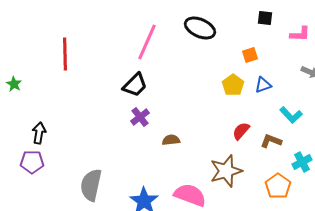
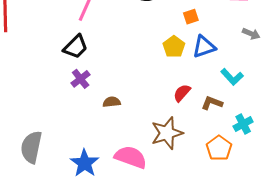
blue triangle: (263, 85) -> (204, 47), size x1.4

